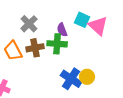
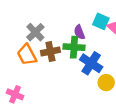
gray cross: (29, 24) -> (35, 32), moved
blue cross: (71, 79) -> (91, 63), moved

